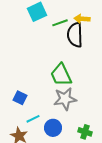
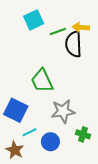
green trapezoid: (61, 75) -> (42, 81), moved
blue square: (20, 98) -> (16, 110), size x1.6
green cross: (85, 132) -> (83, 134), moved

